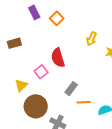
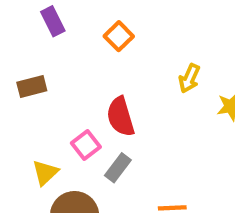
purple rectangle: (34, 12) -> (53, 21), moved
gray rectangle: (71, 89) -> (118, 168), moved

